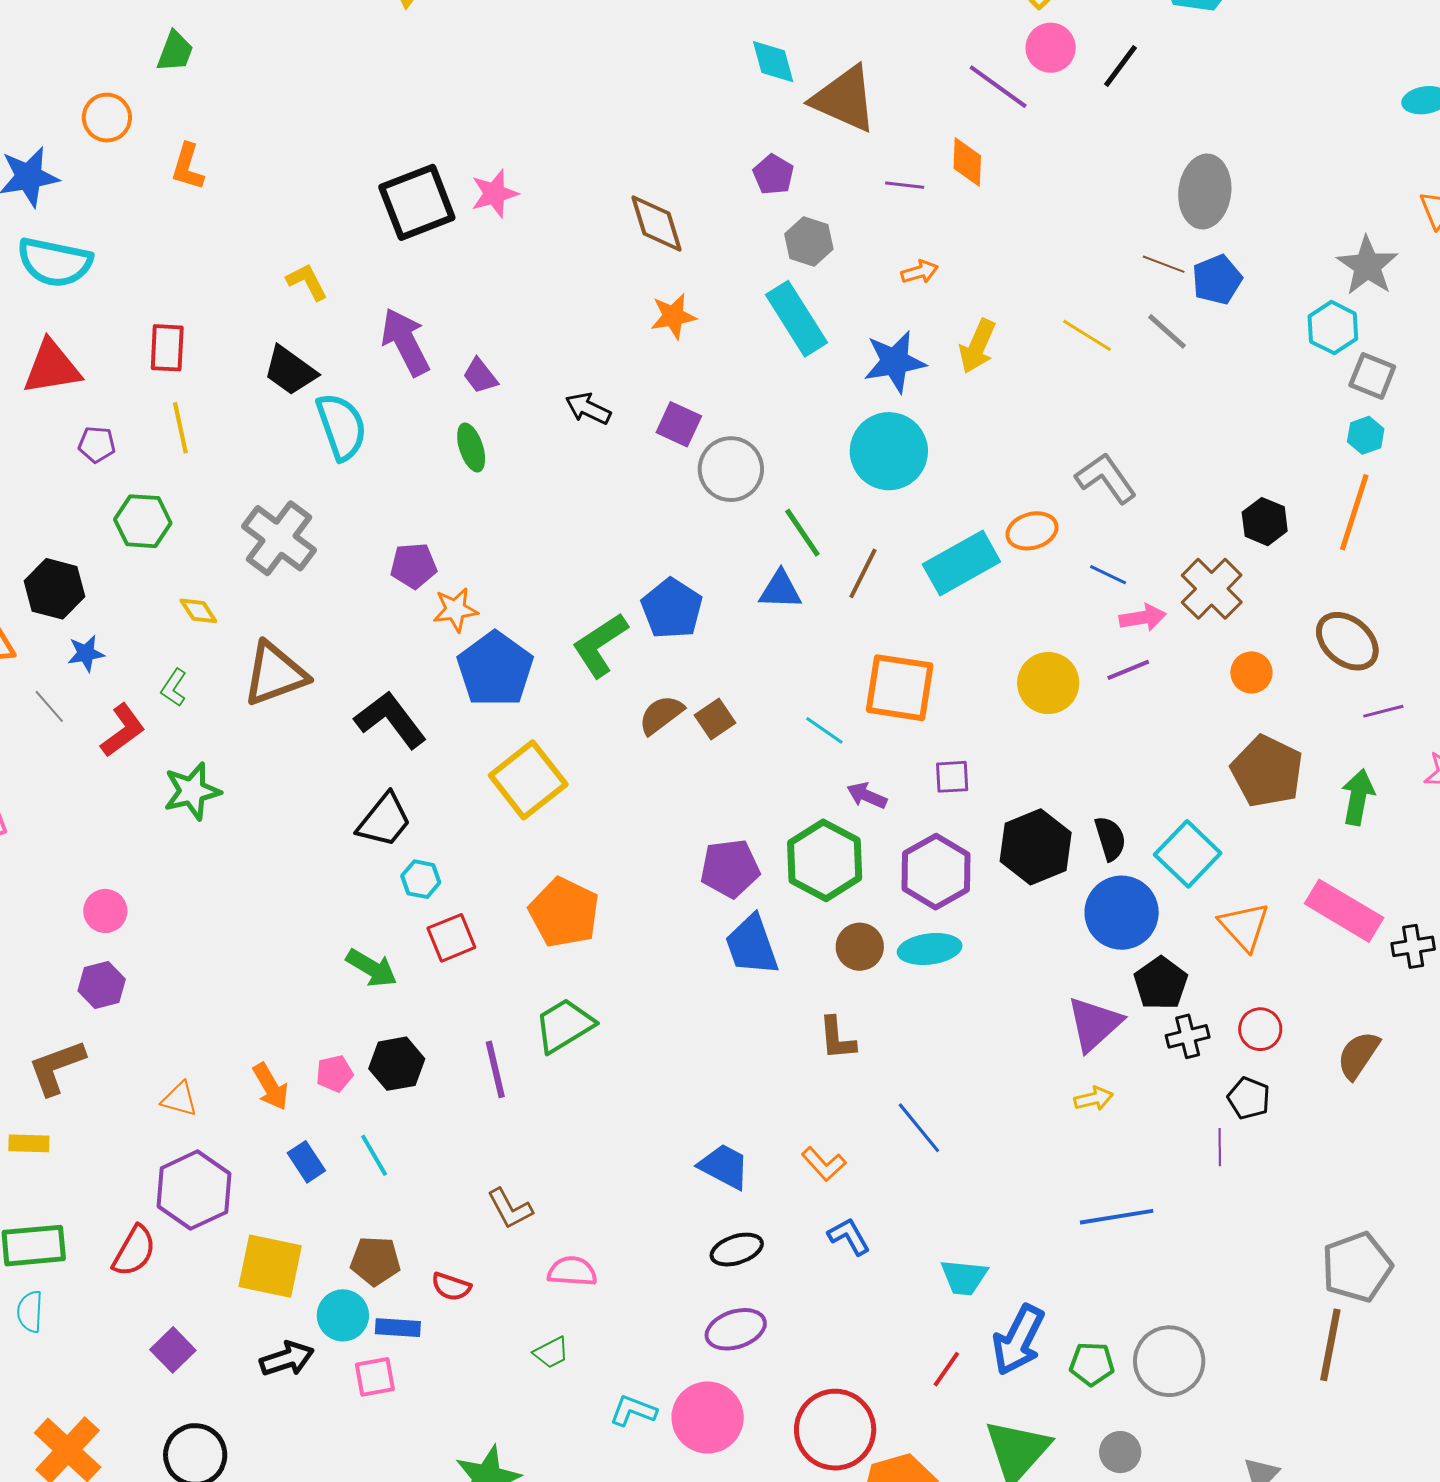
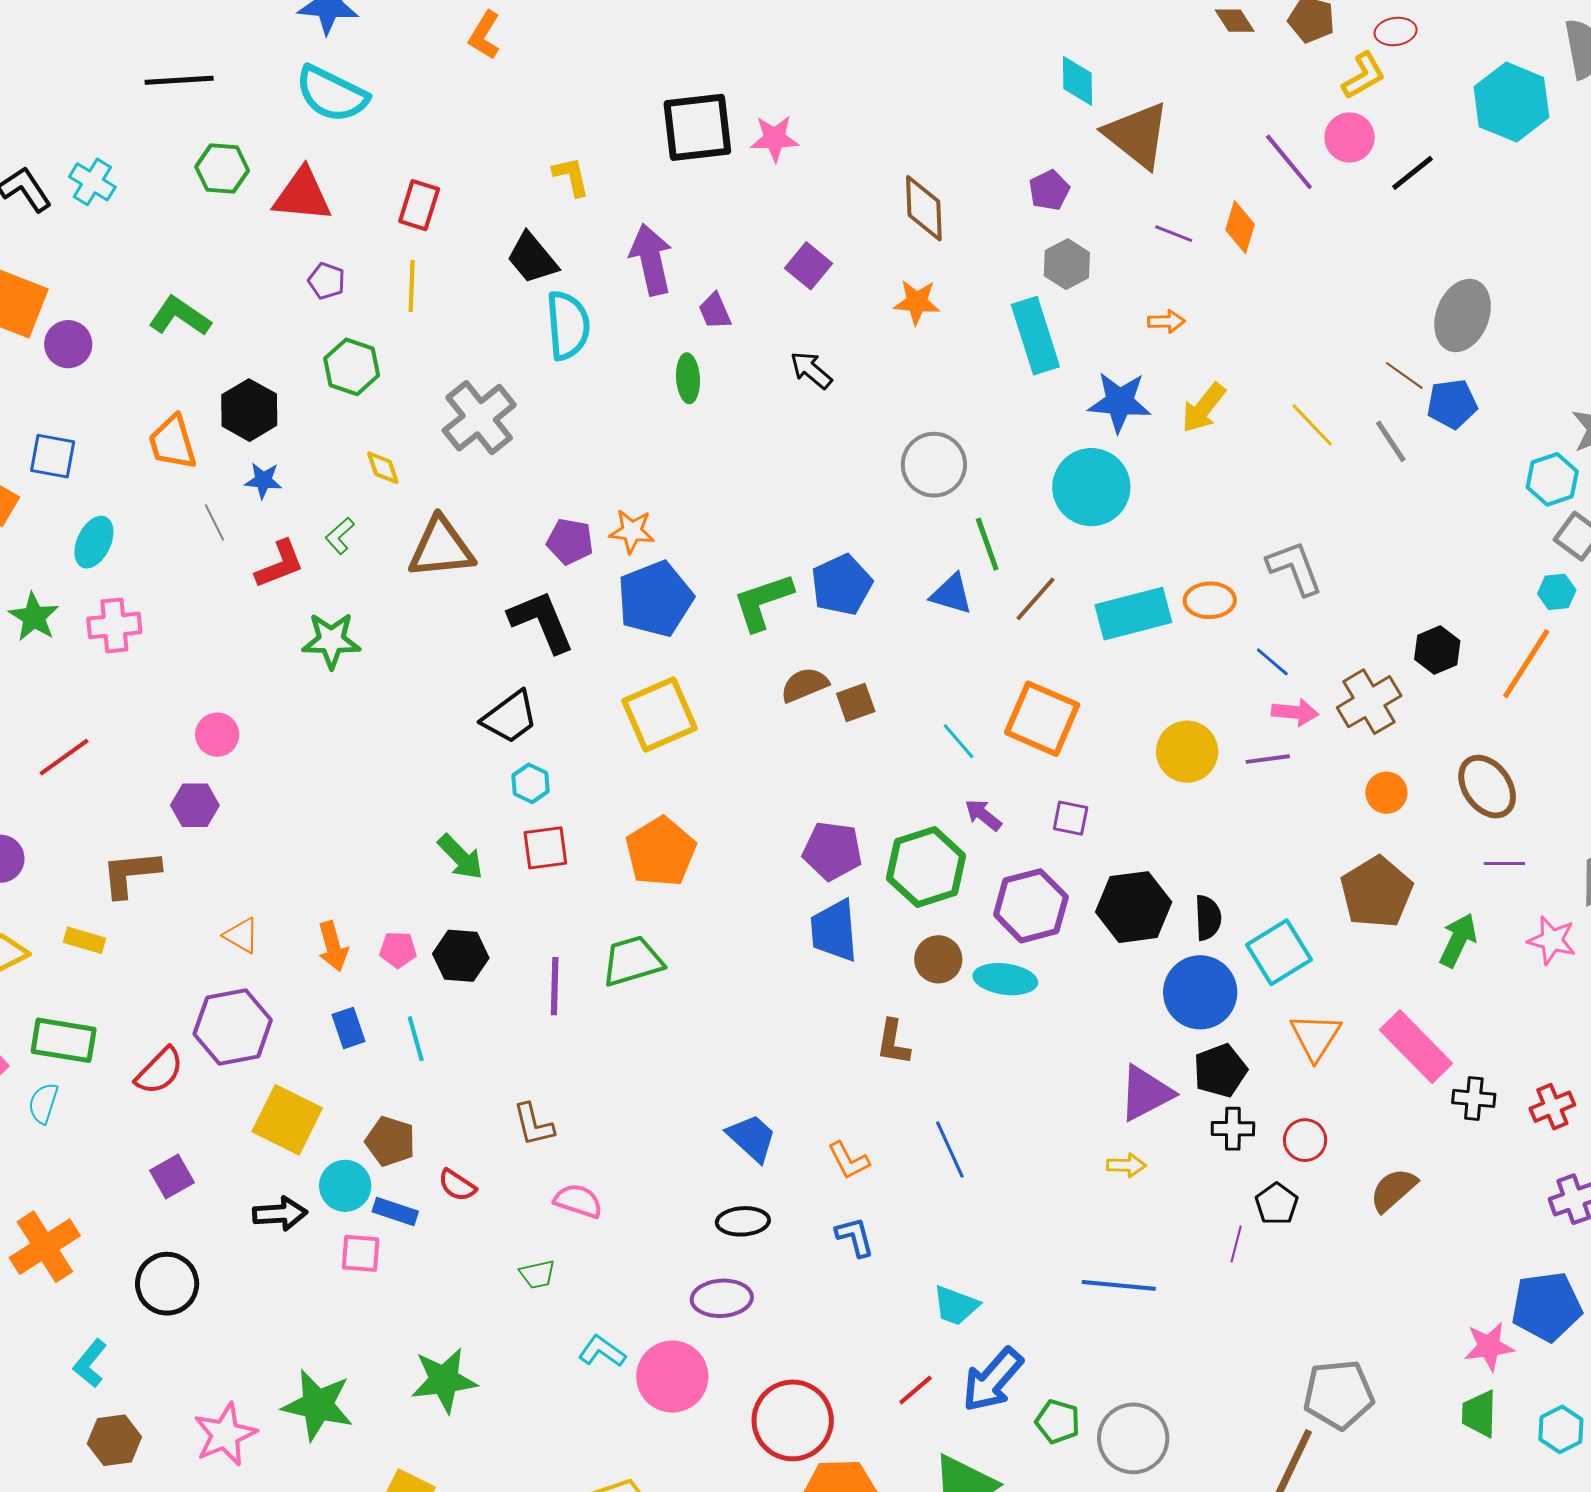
purple square: (679, 424) -> (808, 266), moved
purple pentagon: (413, 566) -> (570, 541), moved

